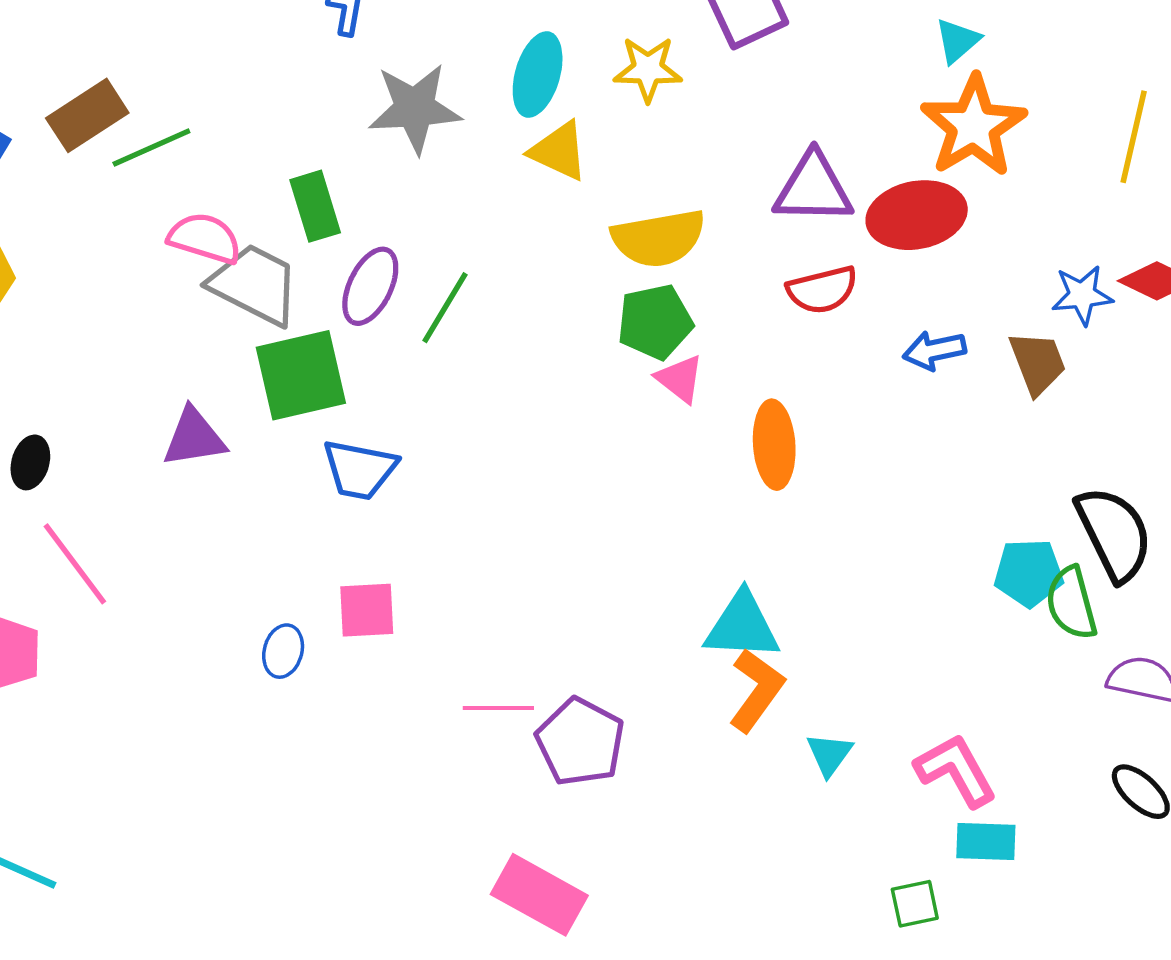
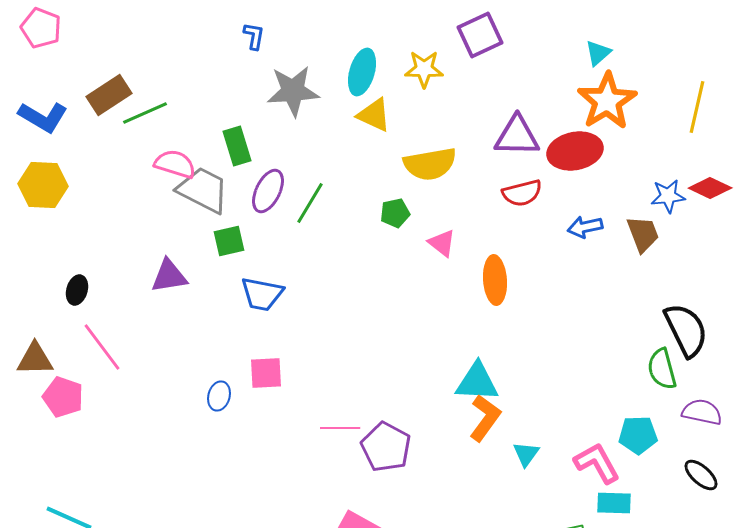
green pentagon: (655, 322) -> (395, 213), moved, size x0.7
green square: (301, 375) -> (229, 241), size x0.6
cyan pentagon: (1029, 573) -> (638, 435), moved

